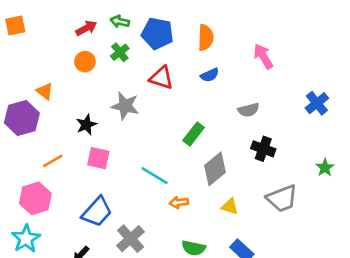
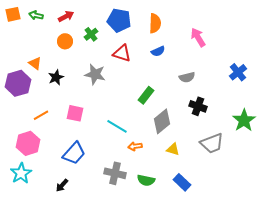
green arrow: (120, 21) -> (36, 15), moved
black star: (86, 125) -> (56, 77), moved
green star: (325, 168) -> (244, 120), size x1.6
gray cross: (131, 239) -> (115, 173), moved, turned -35

